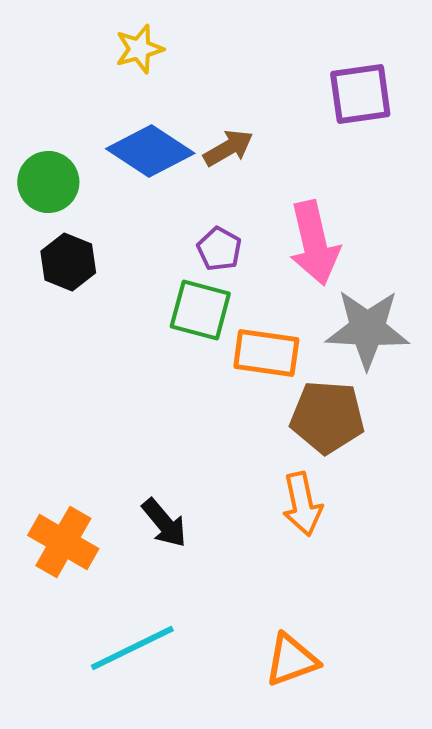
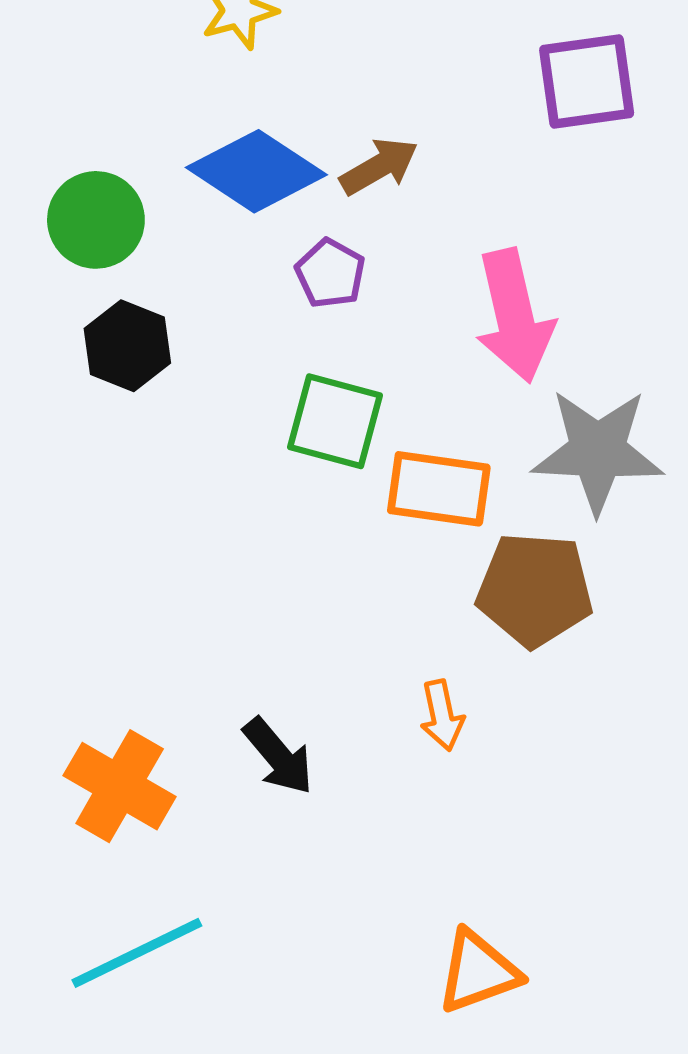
purple pentagon: (219, 249) -> (330, 273), moved
orange arrow: (302, 504) -> (442, 715), moved, size x0.7
cyan line: (132, 648) -> (137, 953), moved

